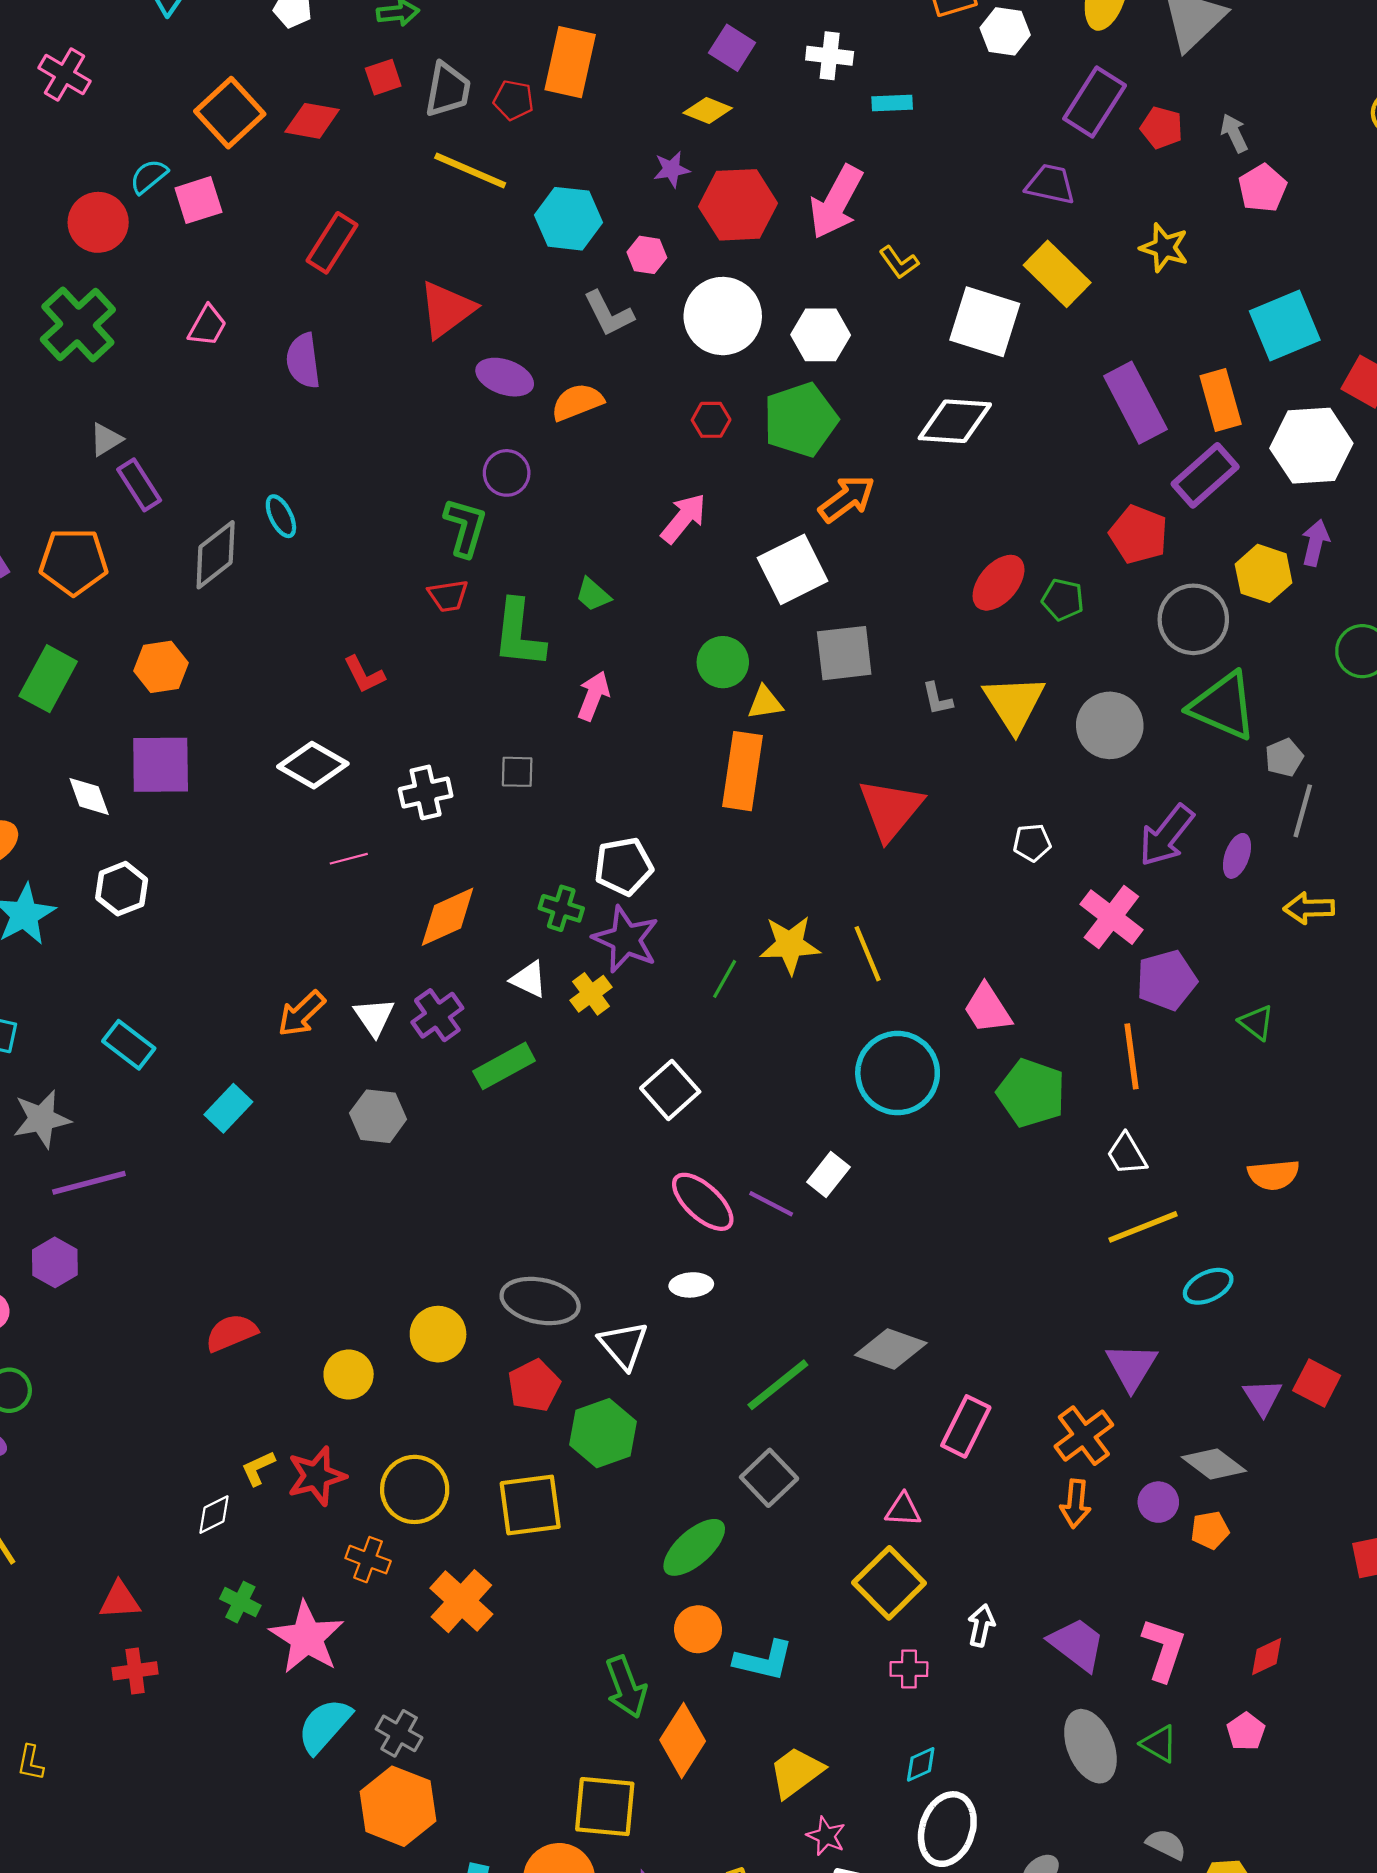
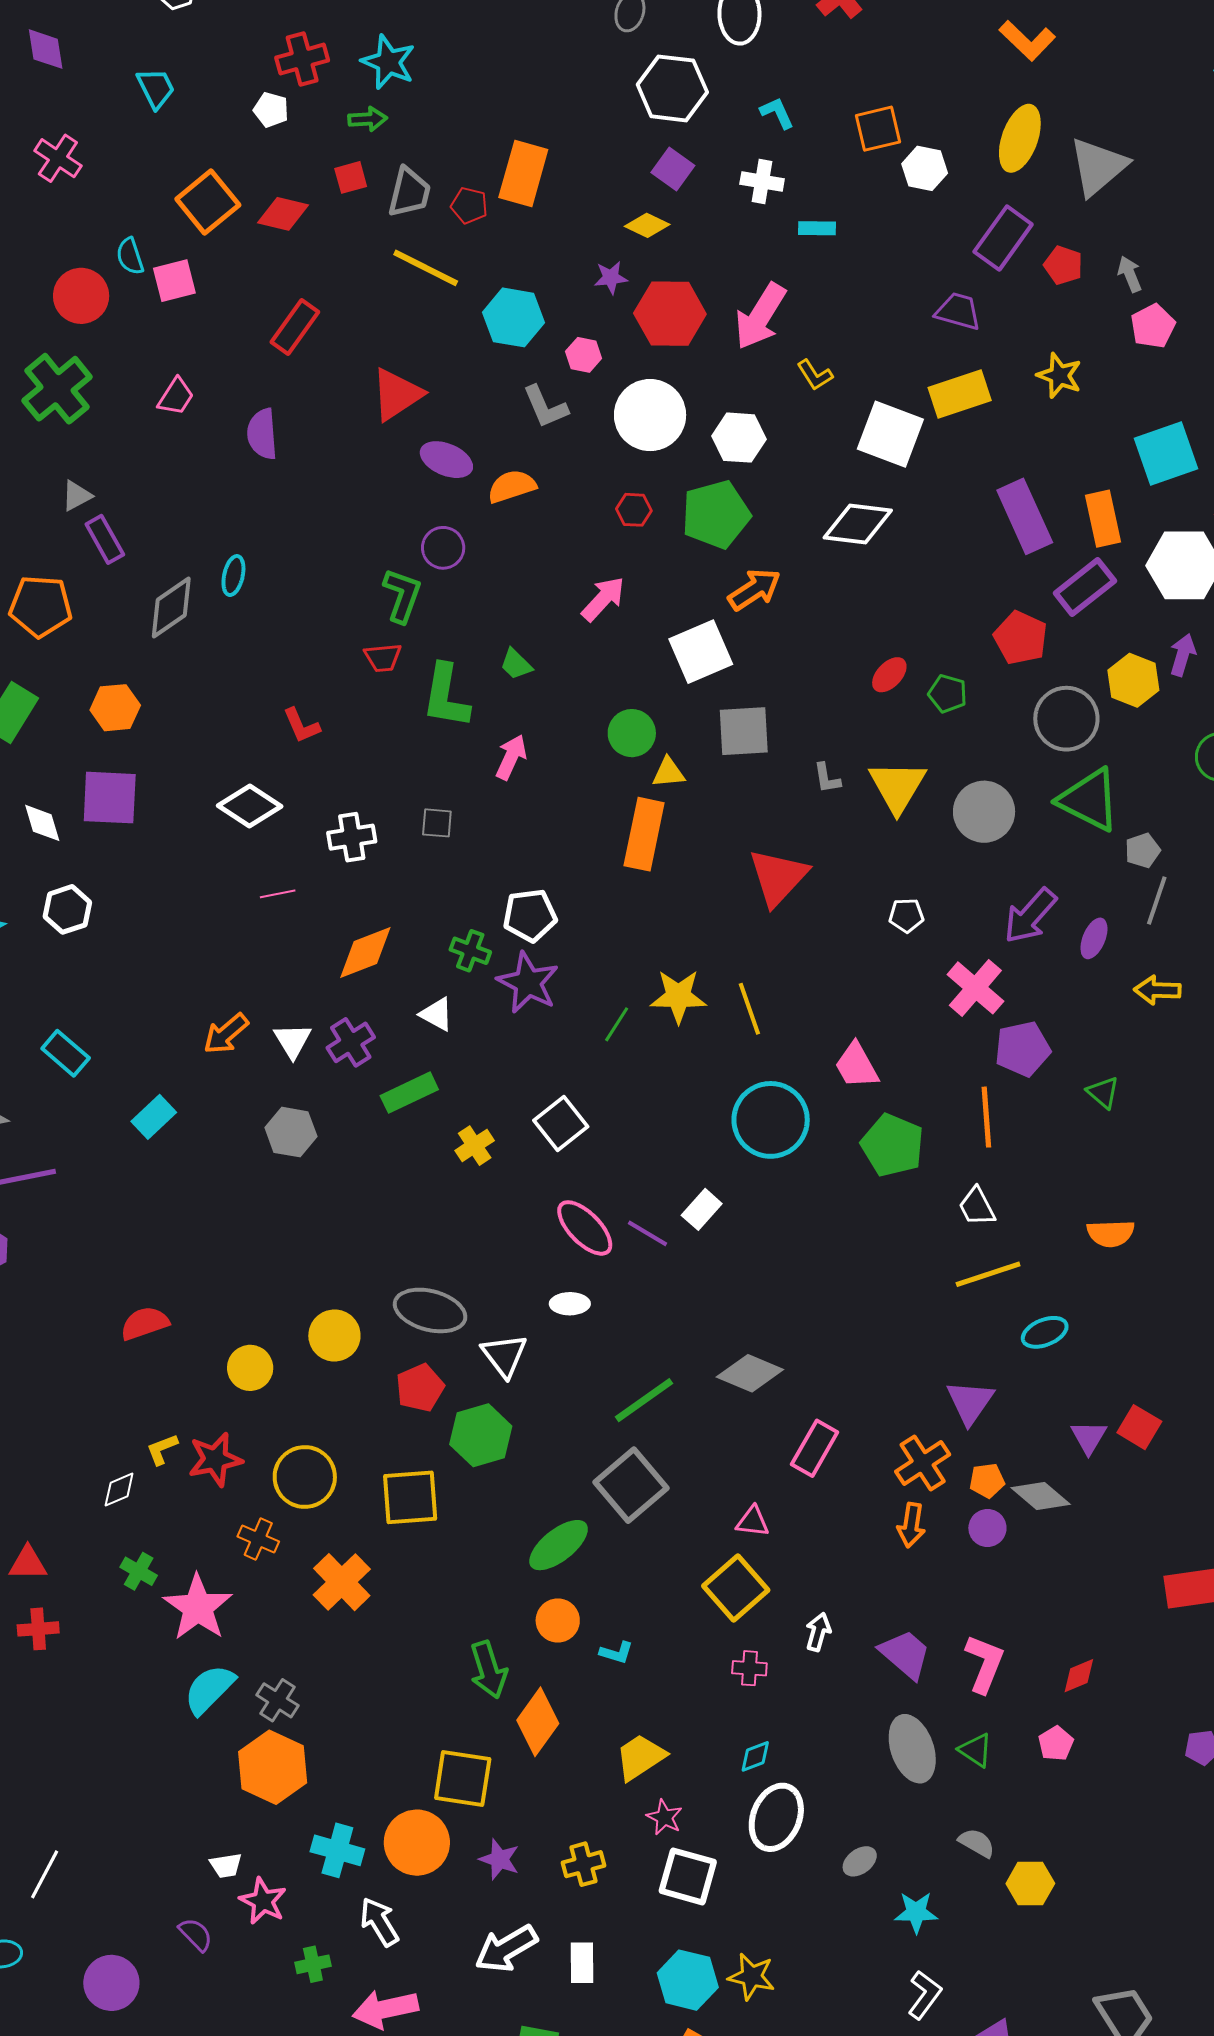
cyan semicircle: (149, 176) -> (130, 256), turned -72
yellow rectangle: (1057, 274) -> (960, 394), turned -66
cyan ellipse: (281, 516) -> (233, 576), turned 36
red ellipse: (999, 583) -> (889, 675), size x0.7
yellow cross: (591, 994) -> (475, 1146), moved
gray square: (769, 1478) -> (631, 1485), size x1.4
orange pentagon: (1210, 1530) -> (987, 1481), moved
cyan L-shape: (764, 1660) -> (616, 1653), size x0.6

